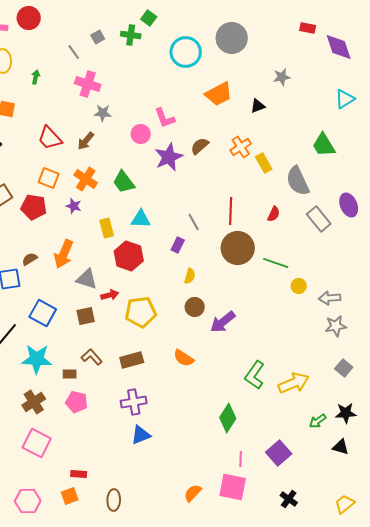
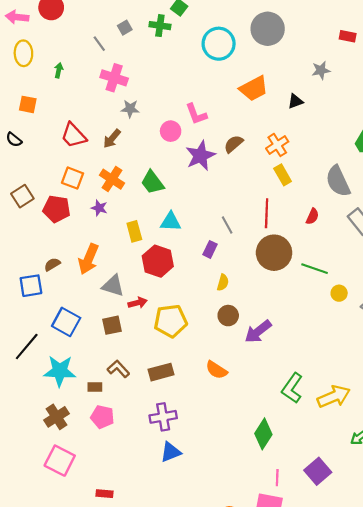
red rectangle: (308, 28) -> (348, 36), moved
yellow rectangle: (264, 163) -> (283, 175), moved

